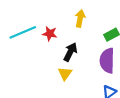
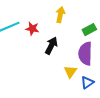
yellow triangle: (65, 74) -> (70, 72), moved

